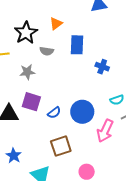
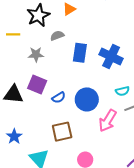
blue rectangle: (77, 45) -> (80, 53), moved
gray semicircle: (47, 51) -> (57, 36), turned 144
blue cross: (102, 67) -> (111, 56), size x1.6

